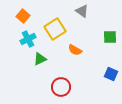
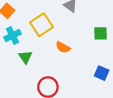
green triangle: (40, 59) -> (25, 57), turned -40

